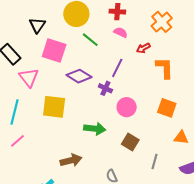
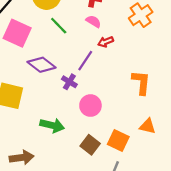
red arrow: (143, 48) -> (106, 42), moved
orange L-shape: (165, 68) -> (141, 82), moved
orange square: (167, 108) -> (118, 141), moved
orange triangle: (181, 138) -> (147, 126), moved

